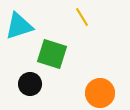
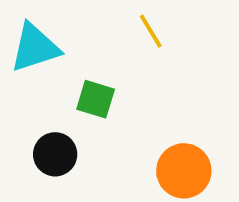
green square: (52, 54) -> (96, 99), size x0.7

